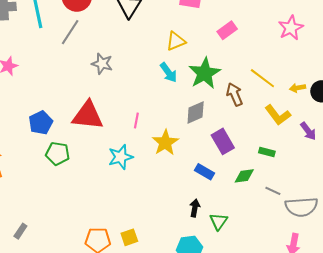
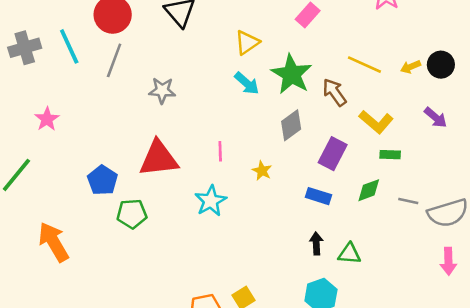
yellow L-shape: (278, 115) -> (376, 122), moved
purple rectangle: (223, 141) -> (333, 154), turned 70
yellow star: (165, 143) -> (262, 171), size x0.6
green triangle: (218, 221) -> (349, 254), turned -48

